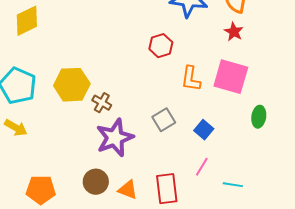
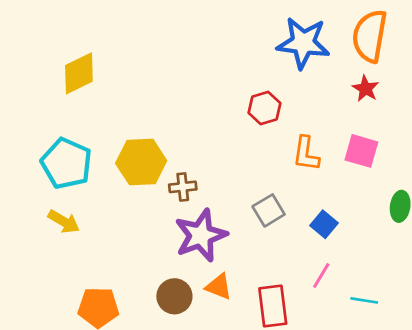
pink square: (231, 77) -> (361, 151), size x0.7
brown cross: (102, 103) -> (183, 187), turned -36
orange triangle: (128, 190) -> (219, 287), moved

